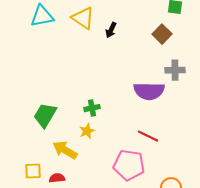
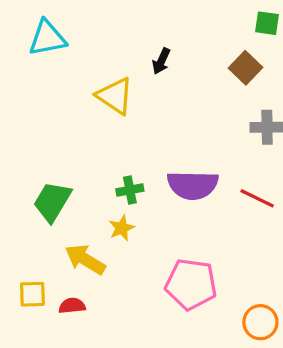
yellow triangle: (83, 18) -> (115, 96), moved
purple semicircle: (149, 91) -> (193, 185), moved
red line: (148, 136) -> (257, 198), moved

